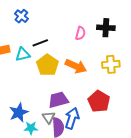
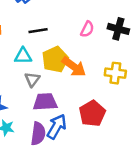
cyan triangle: (23, 54) -> (23, 56), moved
yellow pentagon: (47, 65) -> (55, 59), moved
gray triangle: (49, 117) -> (32, 79), moved

